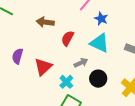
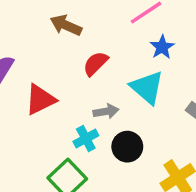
cyan cross: (66, 82) -> (86, 139), moved

